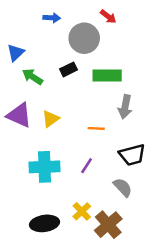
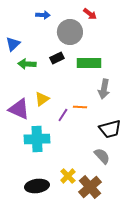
green arrow: (32, 77) -> (27, 64), turned -30
purple triangle: (19, 115) -> (19, 109), moved
purple line: (87, 166) -> (63, 115), moved

